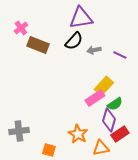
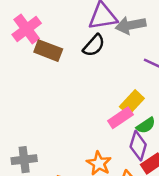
pink cross: (21, 28) -> (27, 29), size x1.6
gray arrow: (94, 50) -> (131, 25), moved, size x1.6

